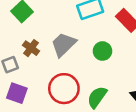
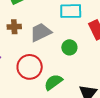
brown cross: (31, 48) -> (14, 27), turned 32

